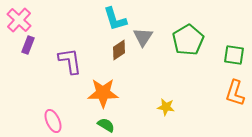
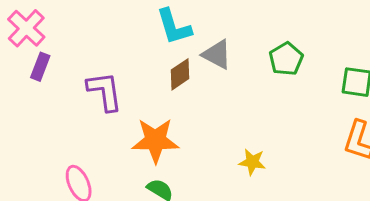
gray triangle: (143, 37) -> (217, 54), turned -35
green pentagon: (188, 40) -> (286, 59), size x0.7

